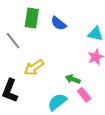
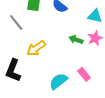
green arrow: (73, 79) -> (76, 40), moved

